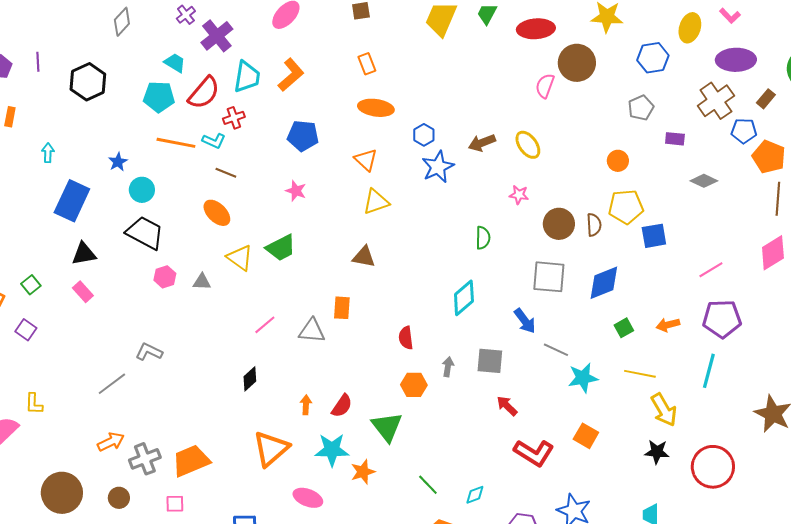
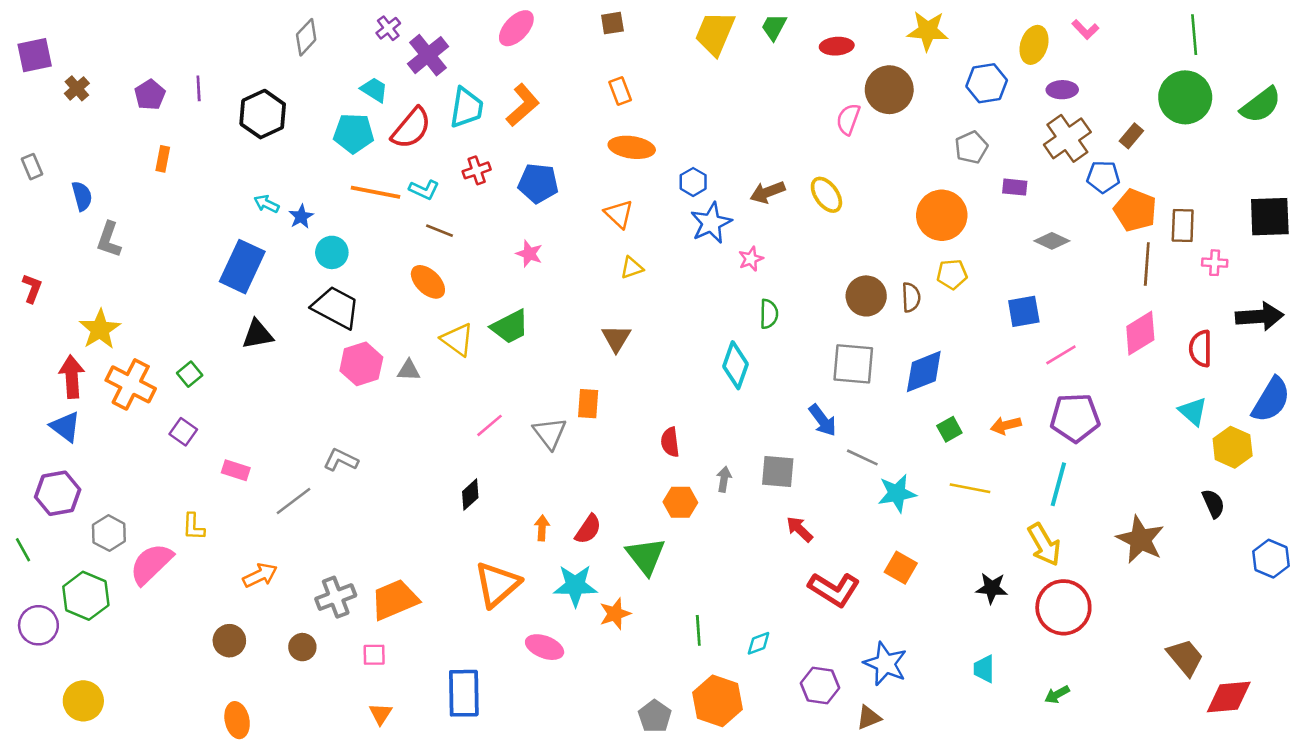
red ellipse: (536, 29) -> (837, 46), size x0.7
purple ellipse: (736, 60) -> (1062, 90), moved, size x0.6
red cross: (234, 118) -> (477, 170), moved
cyan arrow: (48, 153) -> (267, 204), moved, turned -66
orange circle: (618, 161) -> (942, 215), size x1.8
pink star: (519, 195) -> (751, 259), moved, turned -30
yellow triangle: (376, 202) -> (632, 268), size x0.7
yellow pentagon: (626, 207) -> (952, 274), size x0.7
blue square: (654, 236) -> (1024, 311), moved
brown triangle: (364, 257) -> (616, 338), turned 50
pink hexagon: (165, 277) -> (361, 364), size x1.5
pink rectangle: (83, 292) -> (236, 470), moved, turned -30
cyan diamond: (464, 298) -> (735, 365), moved, turned -30
gray triangle: (312, 331) -> (550, 433), turned 48
yellow arrow: (664, 410) -> (1044, 545), moved
orange arrow: (111, 442) -> (260, 575), moved
green line: (428, 485) -> (698, 630), turned 40
brown circle: (62, 493) -> (229, 641), size x0.6

